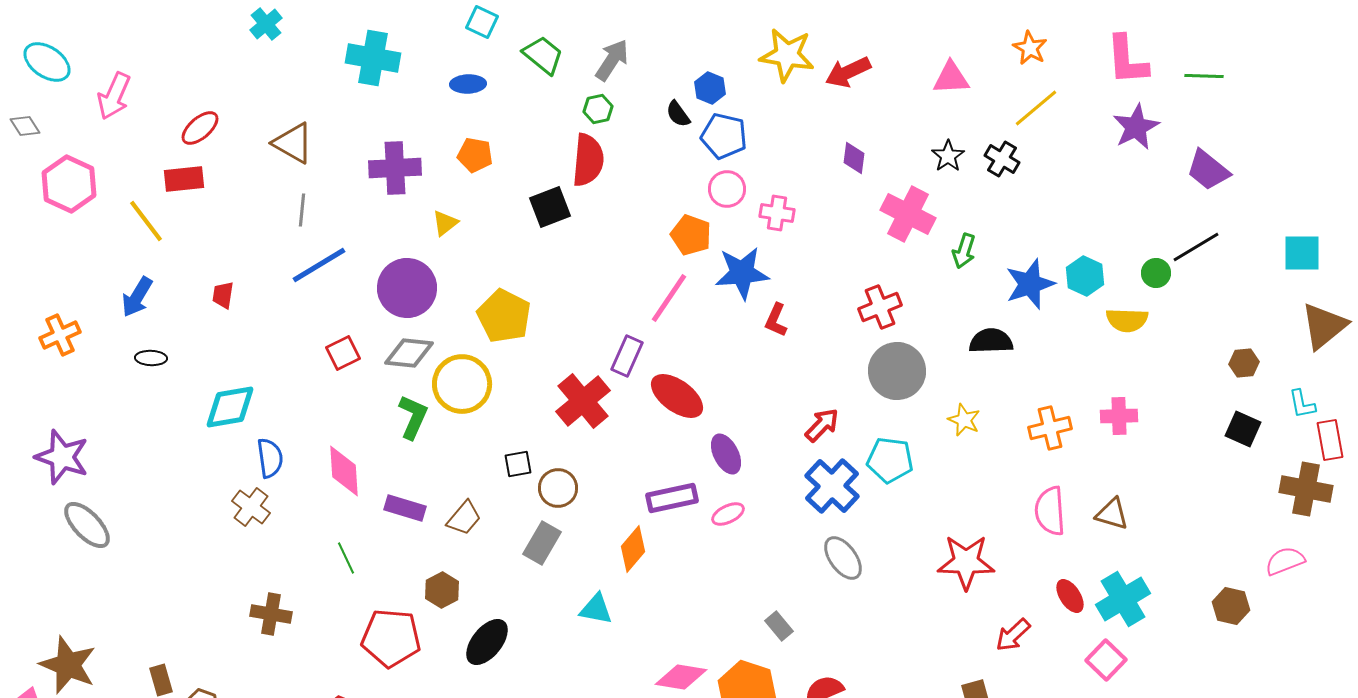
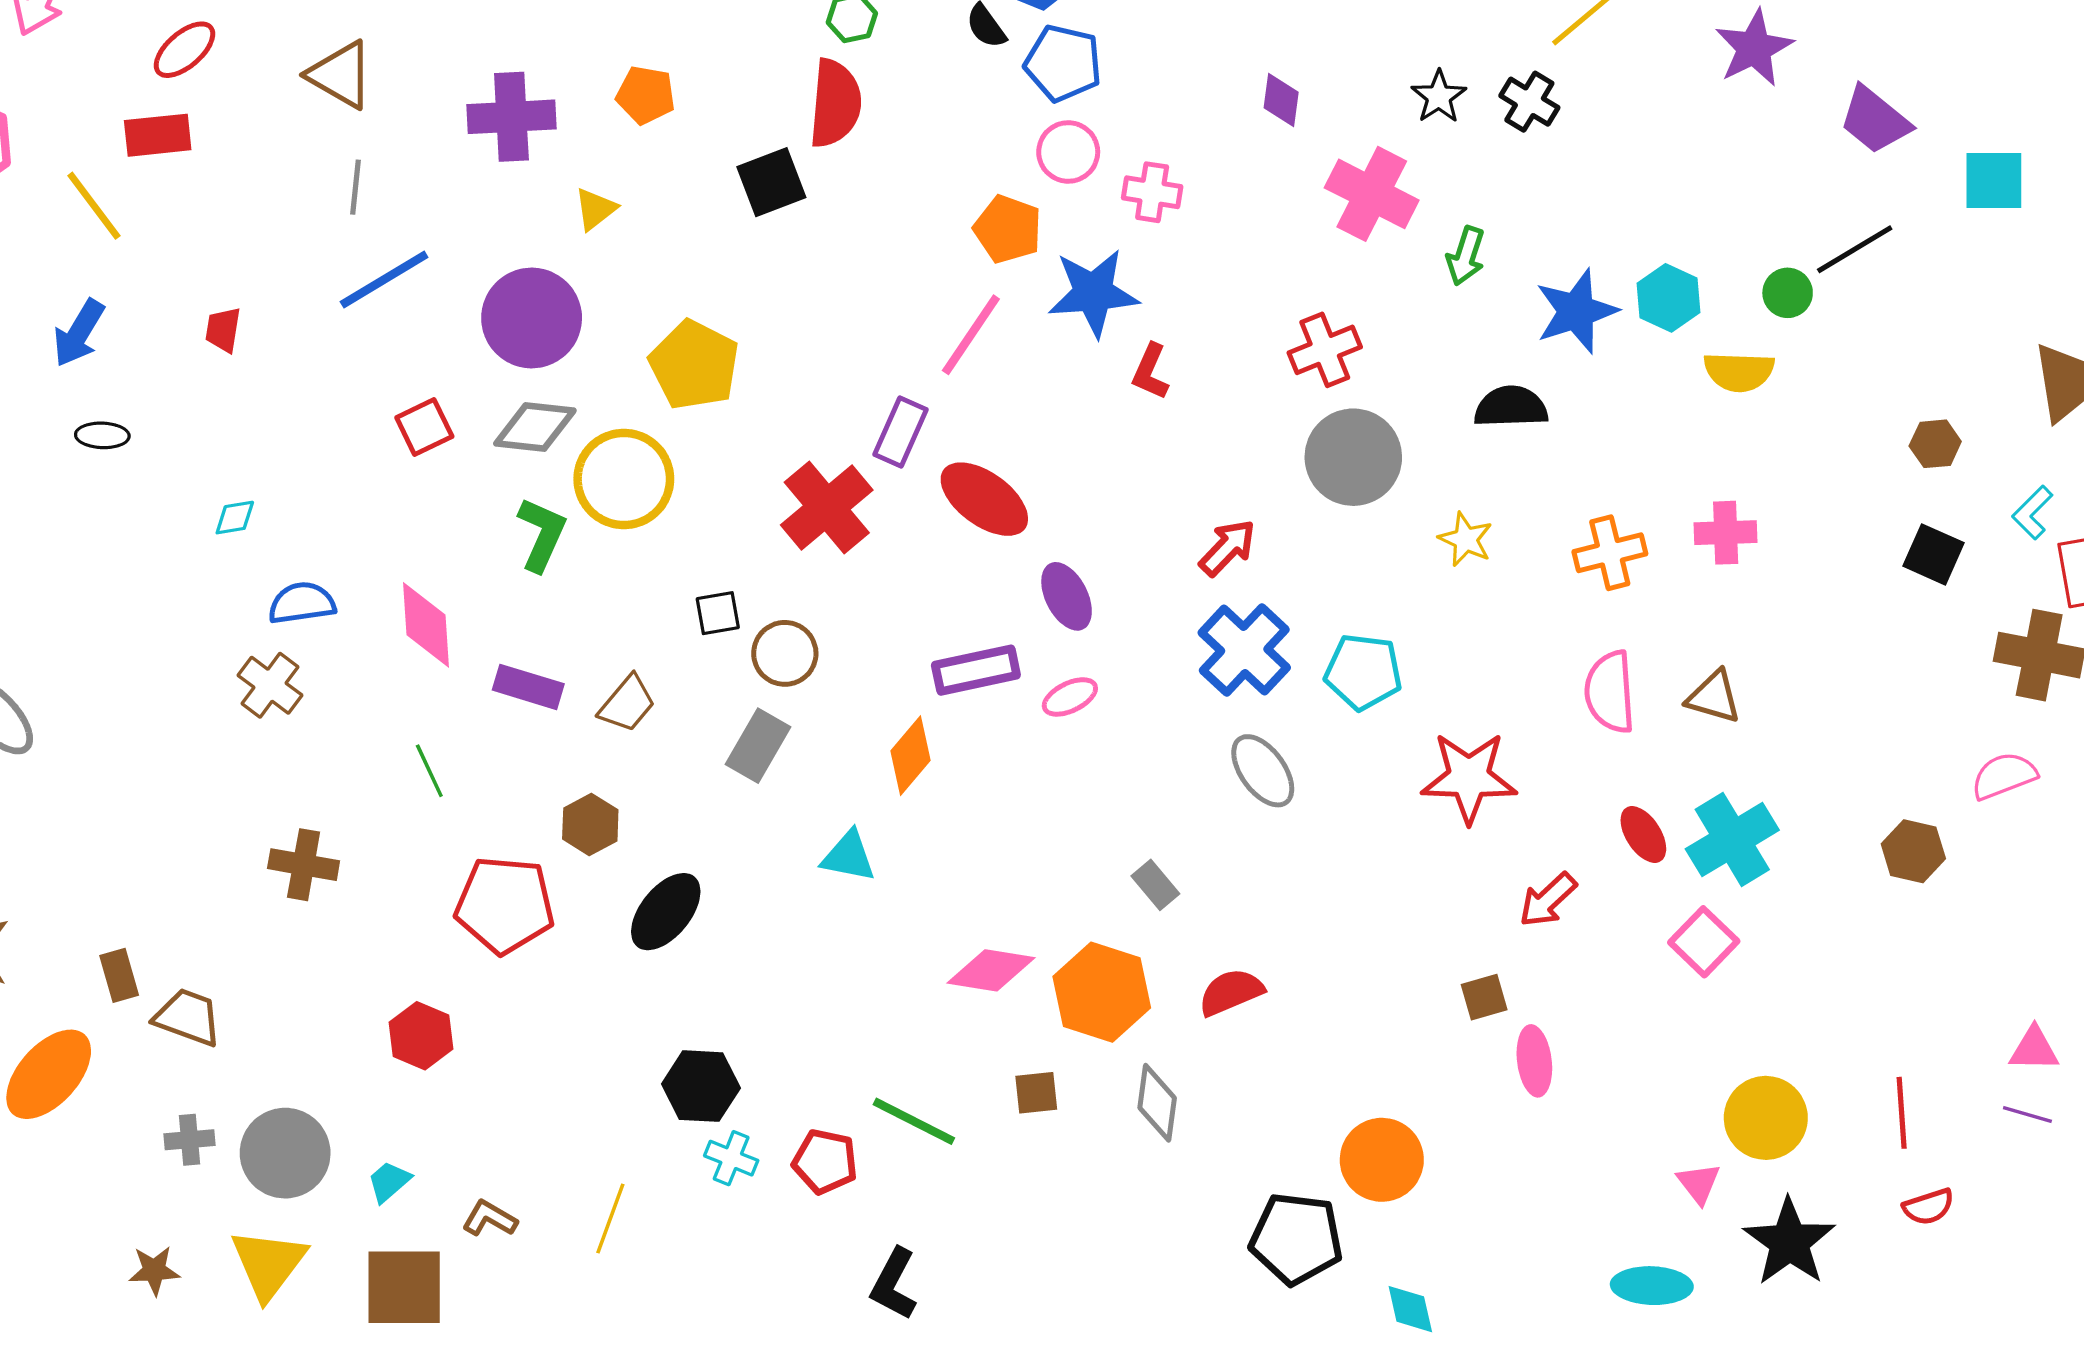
cyan square: (1302, 253) -> (1994, 180), moved
cyan L-shape: (1302, 404) -> (2032, 513), turned 56
cyan diamond: (230, 407) -> (235, 518), size x0.5
blue semicircle: (270, 458) -> (302, 603), turned -90
cyan pentagon: (890, 460) -> (1363, 672), moved

